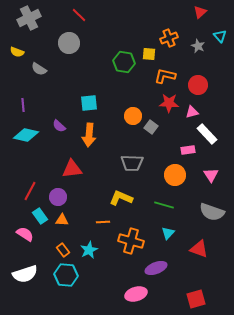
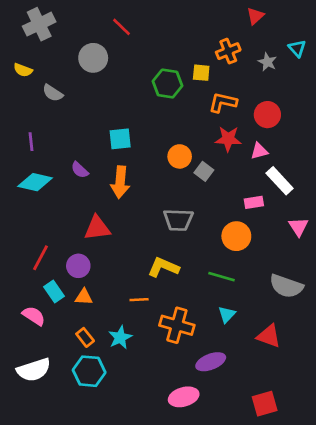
red triangle: (200, 12) -> (255, 16), moved
red line: (79, 15) -> (122, 27), moved
pink triangle: (211, 175) -> (298, 227), moved

